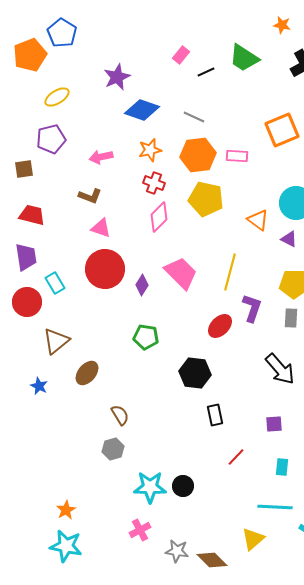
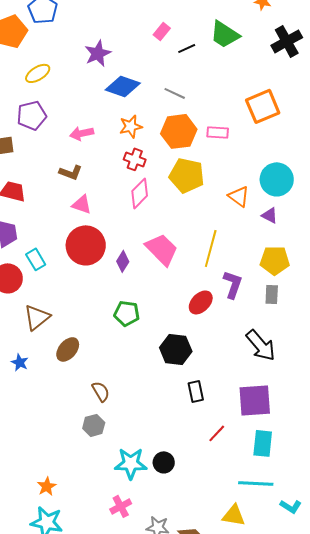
purple square: (274, 424) -> (255, 400), size x2.0
cyan rectangle: (282, 467) -> (263, 443), size x1.5
yellow triangle: (253, 539) -> (234, 515), turned 50

